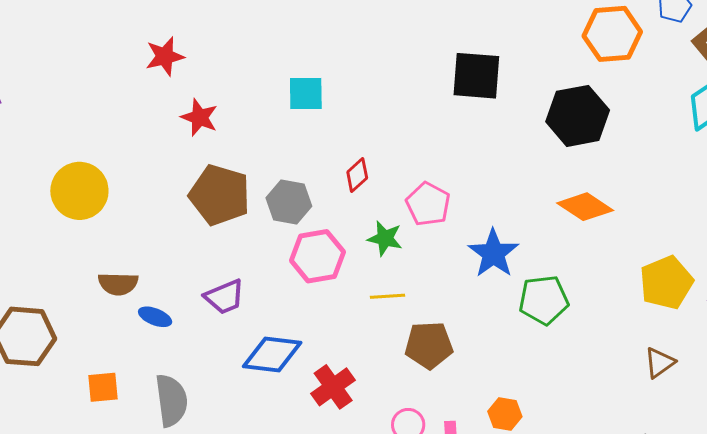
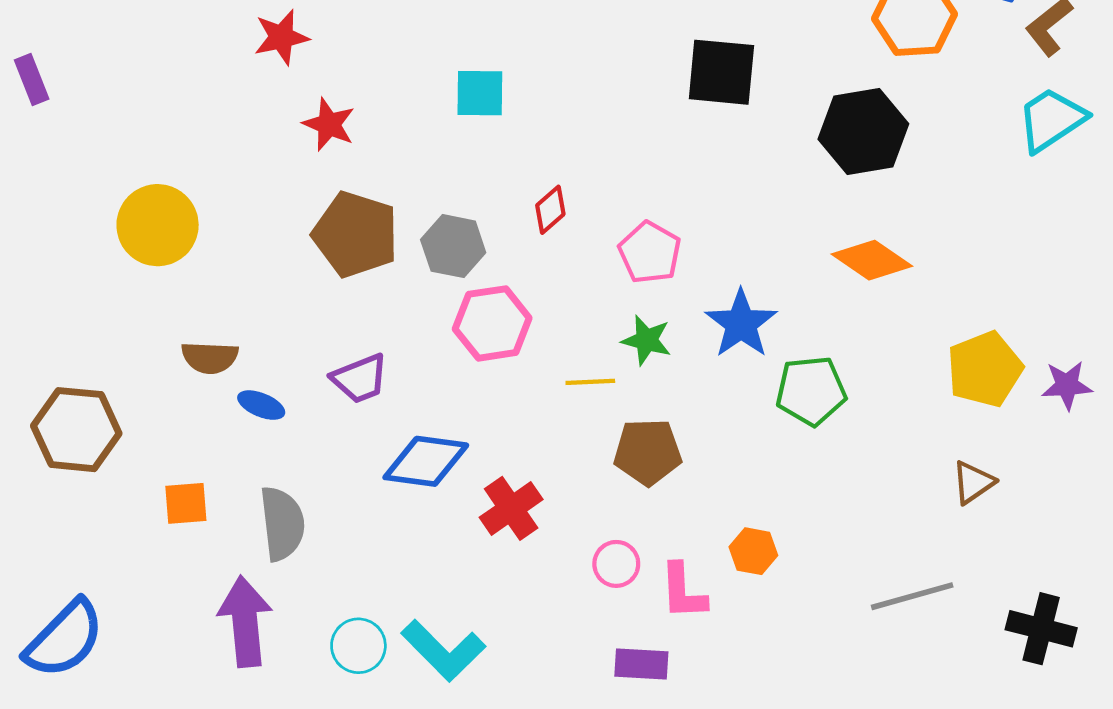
green star: (385, 238) -> (646, 340), moved

